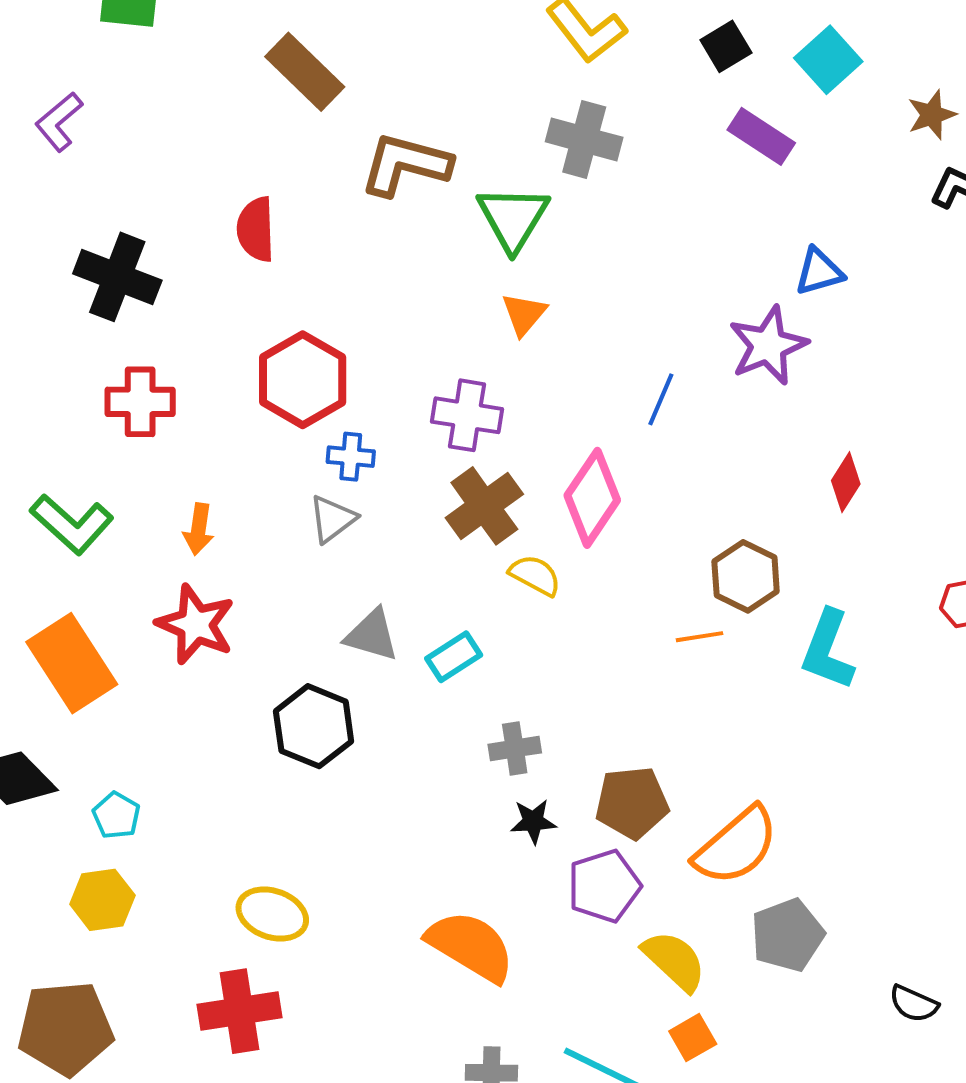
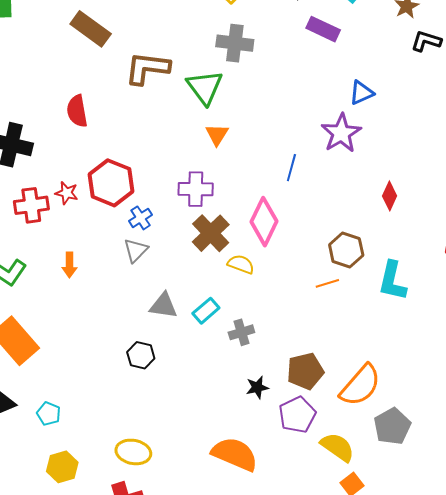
blue cross: (351, 457) -> (140, 218), turned -30
red star: (196, 624) -> (67, 193), moved, size x0.6
black hexagon: (314, 726) -> (141, 355), size x0.7
gray cross: (515, 749) -> (241, 332), moved
yellow hexagon: (102, 900) -> (62, 467), moved

